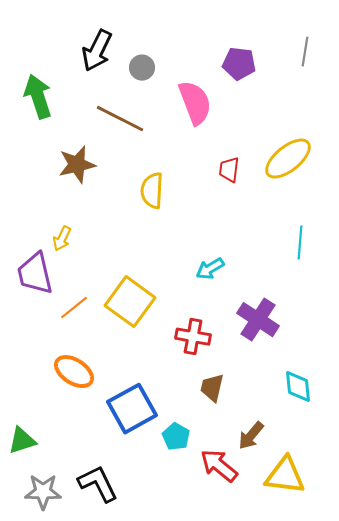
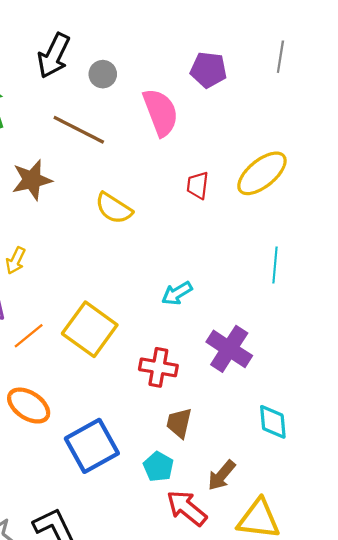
yellow semicircle: (152, 191) -> (114, 208), turned -60
cyan pentagon: (176, 437) -> (158, 467), moved

